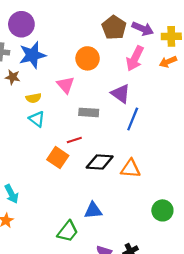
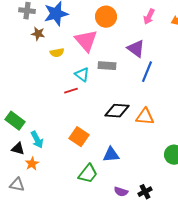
pink arrow: (135, 58) -> (149, 17), size x0.7
pink triangle: (65, 85) -> (86, 41), size x1.4
cyan triangle: (37, 119) -> (82, 75), moved
red line: (74, 140) -> (71, 91), moved
orange square: (58, 158) -> (79, 137), moved

